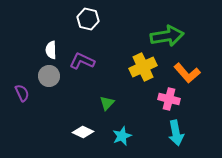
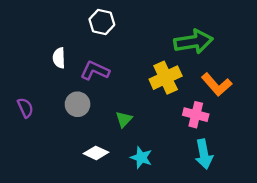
gray circle: (49, 76) -> (78, 104), moved
cyan star: (122, 136) -> (141, 158), turned -30

